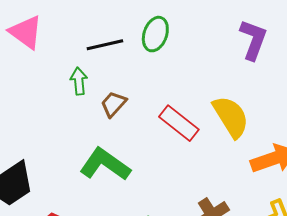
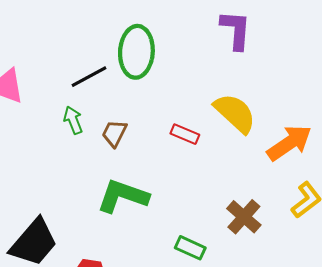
green ellipse: (155, 34) -> (136, 52), size x1.4
red rectangle: (179, 123) -> (185, 134), size x0.7

